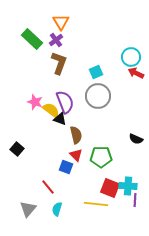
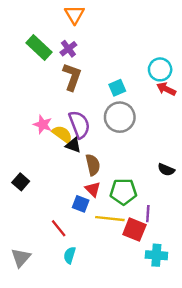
orange triangle: (61, 22) -> (75, 14), moved
cyan cross: (128, 186) -> (156, 255), moved
purple line: (135, 200) -> (148, 214), moved
yellow line: (96, 204) -> (110, 219), moved
gray triangle: (28, 209) -> (21, 258), moved

